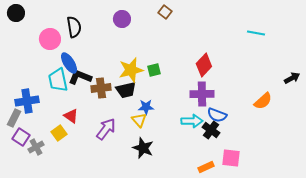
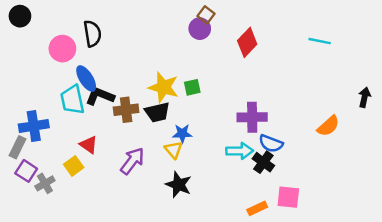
purple circle: (122, 19) -> (200, 29), moved
red diamond: (204, 65) -> (247, 42), moved
yellow star: (131, 70) -> (164, 87), turned 30
black arrow: (292, 78) -> (365, 97), turned -49

